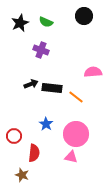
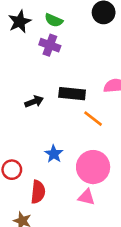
purple cross: (41, 50) -> (50, 45), moved
black rectangle: (52, 88) -> (72, 94), moved

